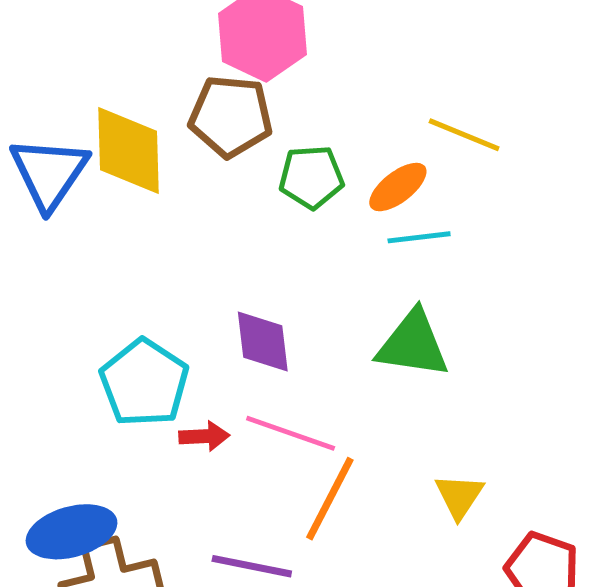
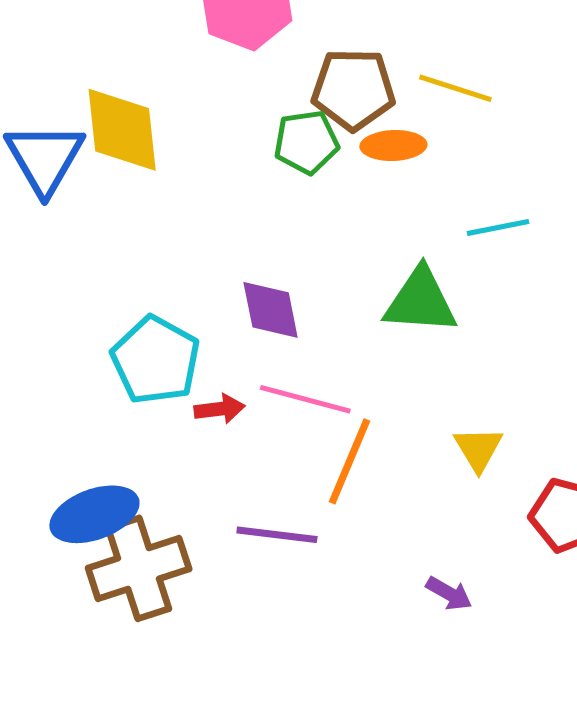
brown pentagon: (231, 116) -> (353, 89), moved
orange ellipse: (398, 187) -> (393, 146), turned 40
cyan line: (419, 237) -> (498, 228), moved

